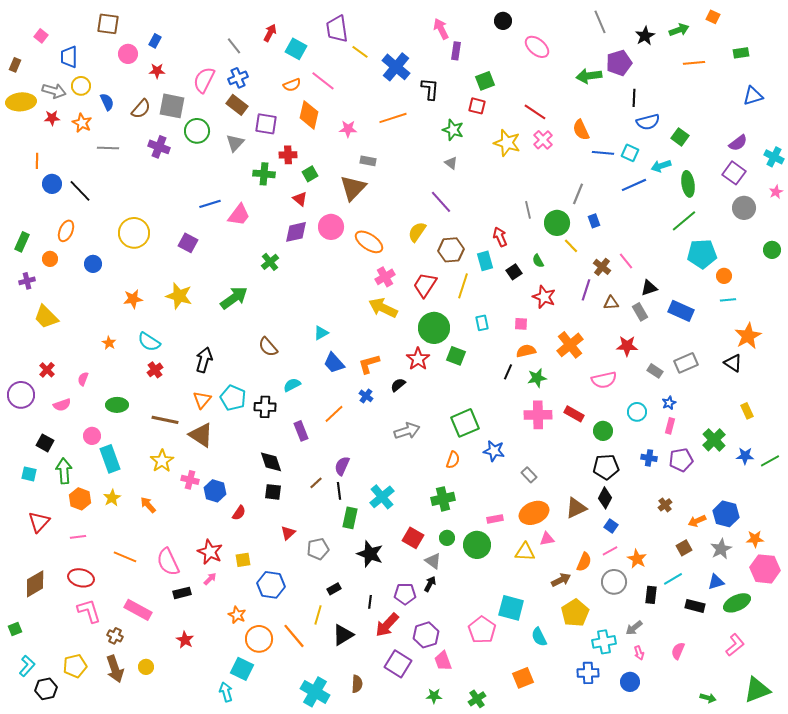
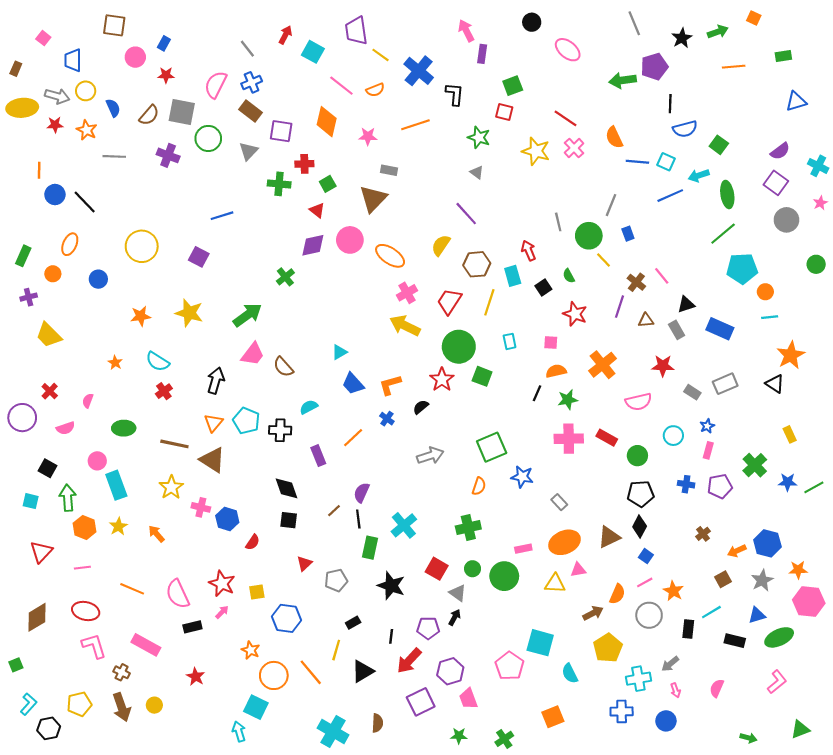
orange semicircle: (292, 85) -> (375, 90), moved
pink trapezoid: (239, 215) -> (253, 354), moved
purple square: (398, 664) -> (421, 702), turned 32
green triangle: (757, 690) -> (800, 729), size x0.7

